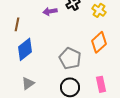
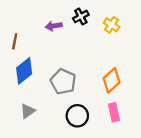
orange diamond: (99, 42) -> (112, 80), moved
gray pentagon: (70, 58) -> (63, 82), moved

